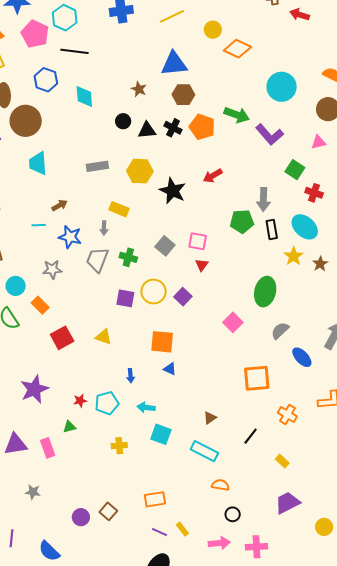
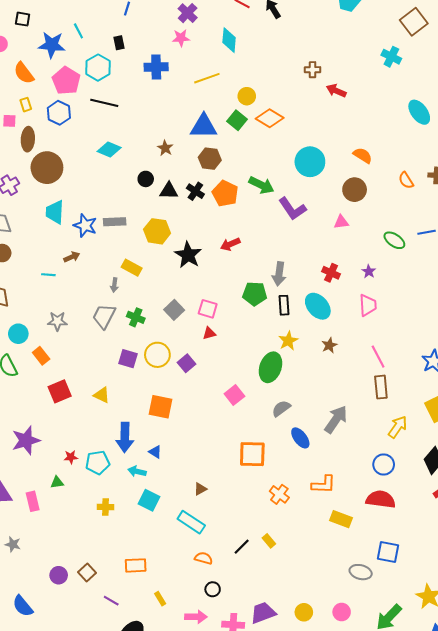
blue hexagon: (46, 80) -> (59, 113), moved
cyan diamond: (84, 96) -> (109, 150), turned -70
green square: (295, 170) -> (237, 120), moved
blue star: (70, 237) -> (85, 225), moved
yellow star: (294, 256) -> (288, 341), moved
red triangle: (202, 265) -> (209, 333), turned 32
blue triangle: (170, 369) -> (155, 452), moved
blue arrow: (131, 376) -> (125, 437), size x2.0
black line: (251, 436) -> (242, 547), moved
purple trapezoid: (287, 503) -> (263, 613), moved
purple line: (160, 532) -> (111, 601), moved

